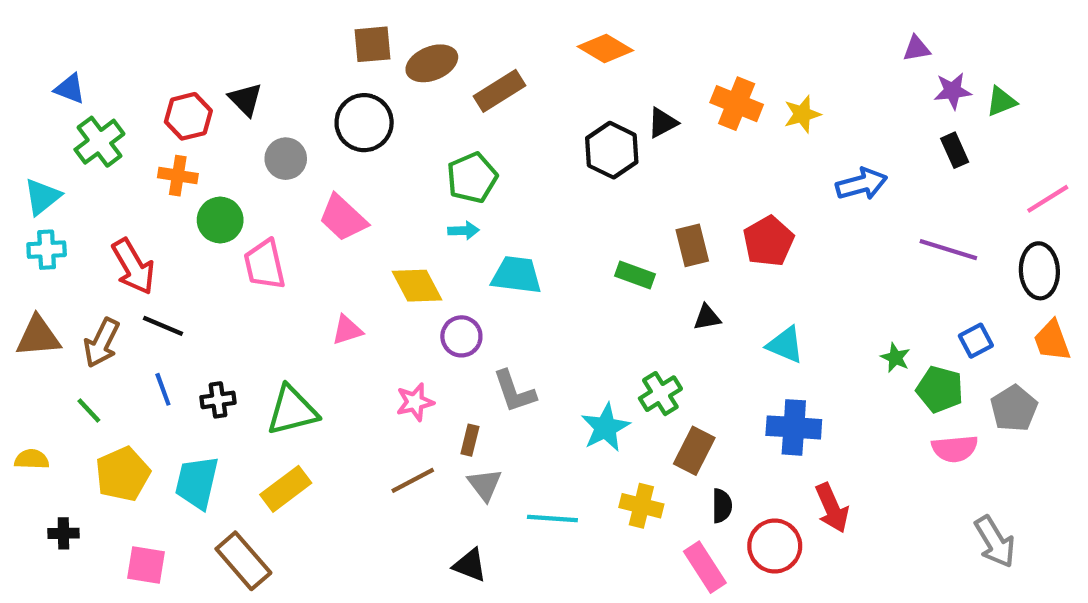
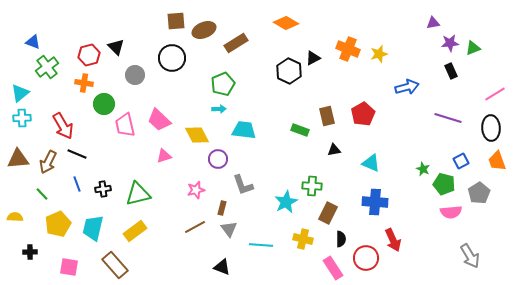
pink trapezoid: (343, 218) -> (159, 120), moved
green cross: (660, 394) -> (312, 186), turned 36

